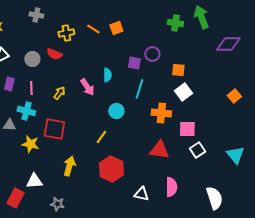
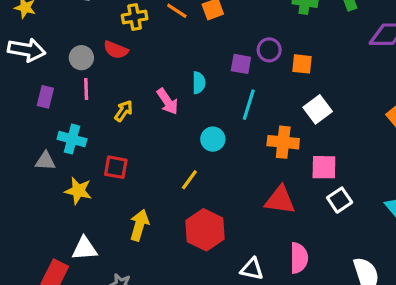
orange square: (178, 70) -> (302, 64), moved
pink line: (31, 88) -> (86, 89), moved
red square: (54, 129) -> (116, 167), size x0.7

